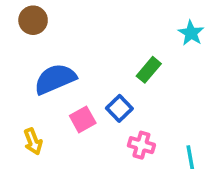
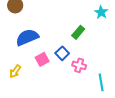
yellow arrow: (33, 141) -> (15, 71), turned 56
pink cross: (141, 145) -> (79, 65), moved

